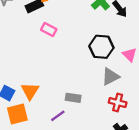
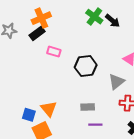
black hexagon: (101, 47) -> (86, 66), moved
purple line: (58, 116) -> (95, 125), moved, turned 48

